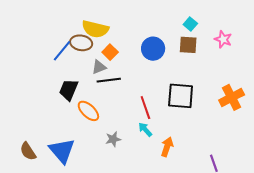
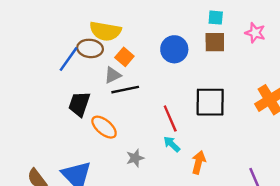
cyan square: (190, 24) -> (216, 18), turned -32

